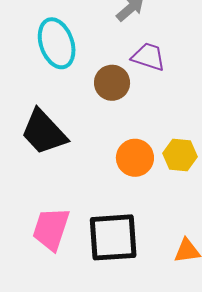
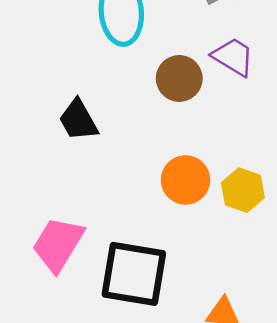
black trapezoid: (44, 132) -> (78, 120), size x0.7

